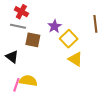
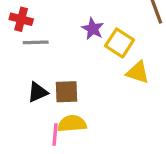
red cross: (21, 12) -> (21, 19), moved
brown square: (33, 40) -> (67, 92), moved
black triangle: (12, 57) -> (38, 92), turned -48

